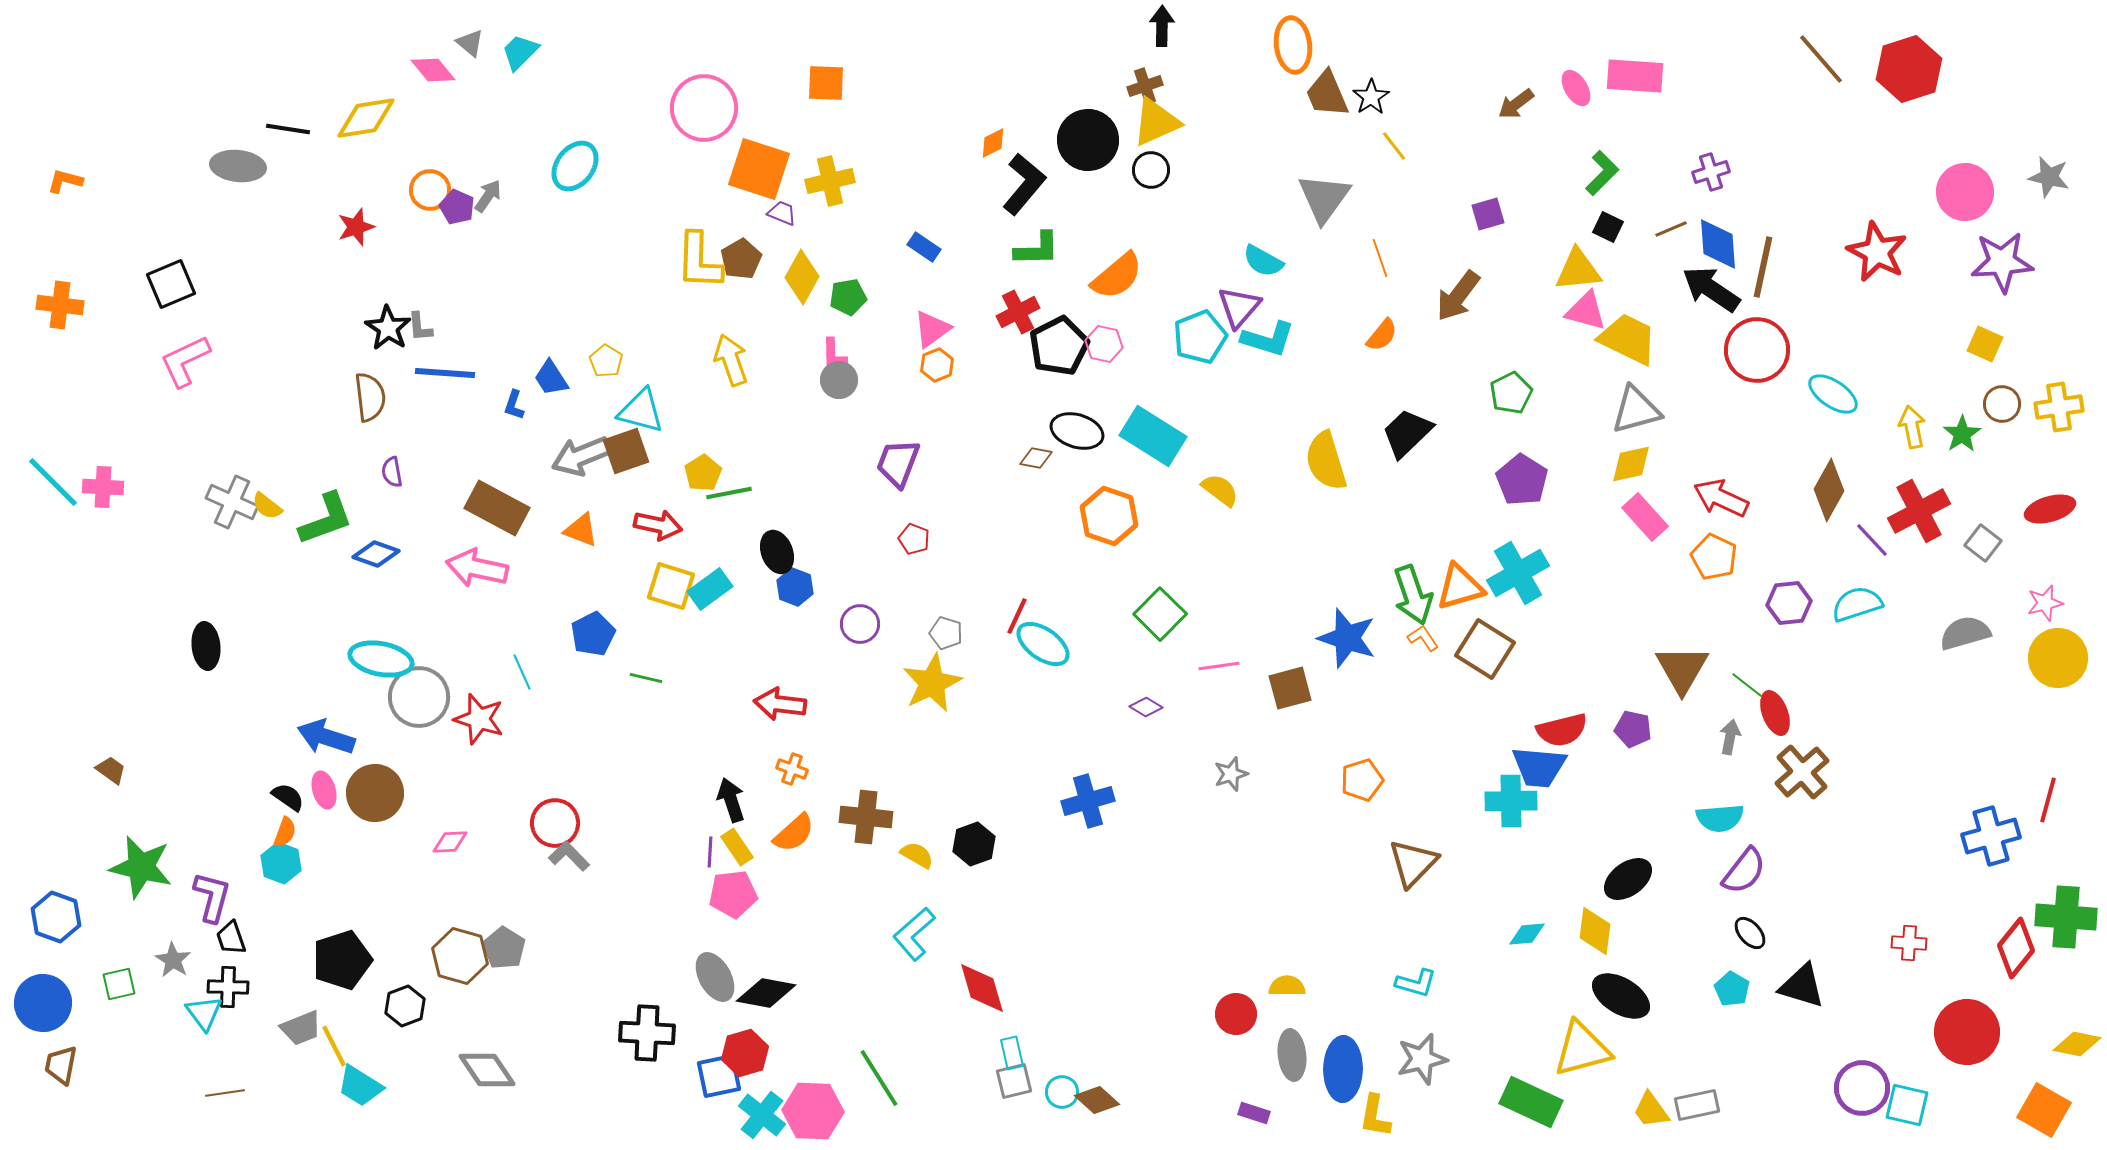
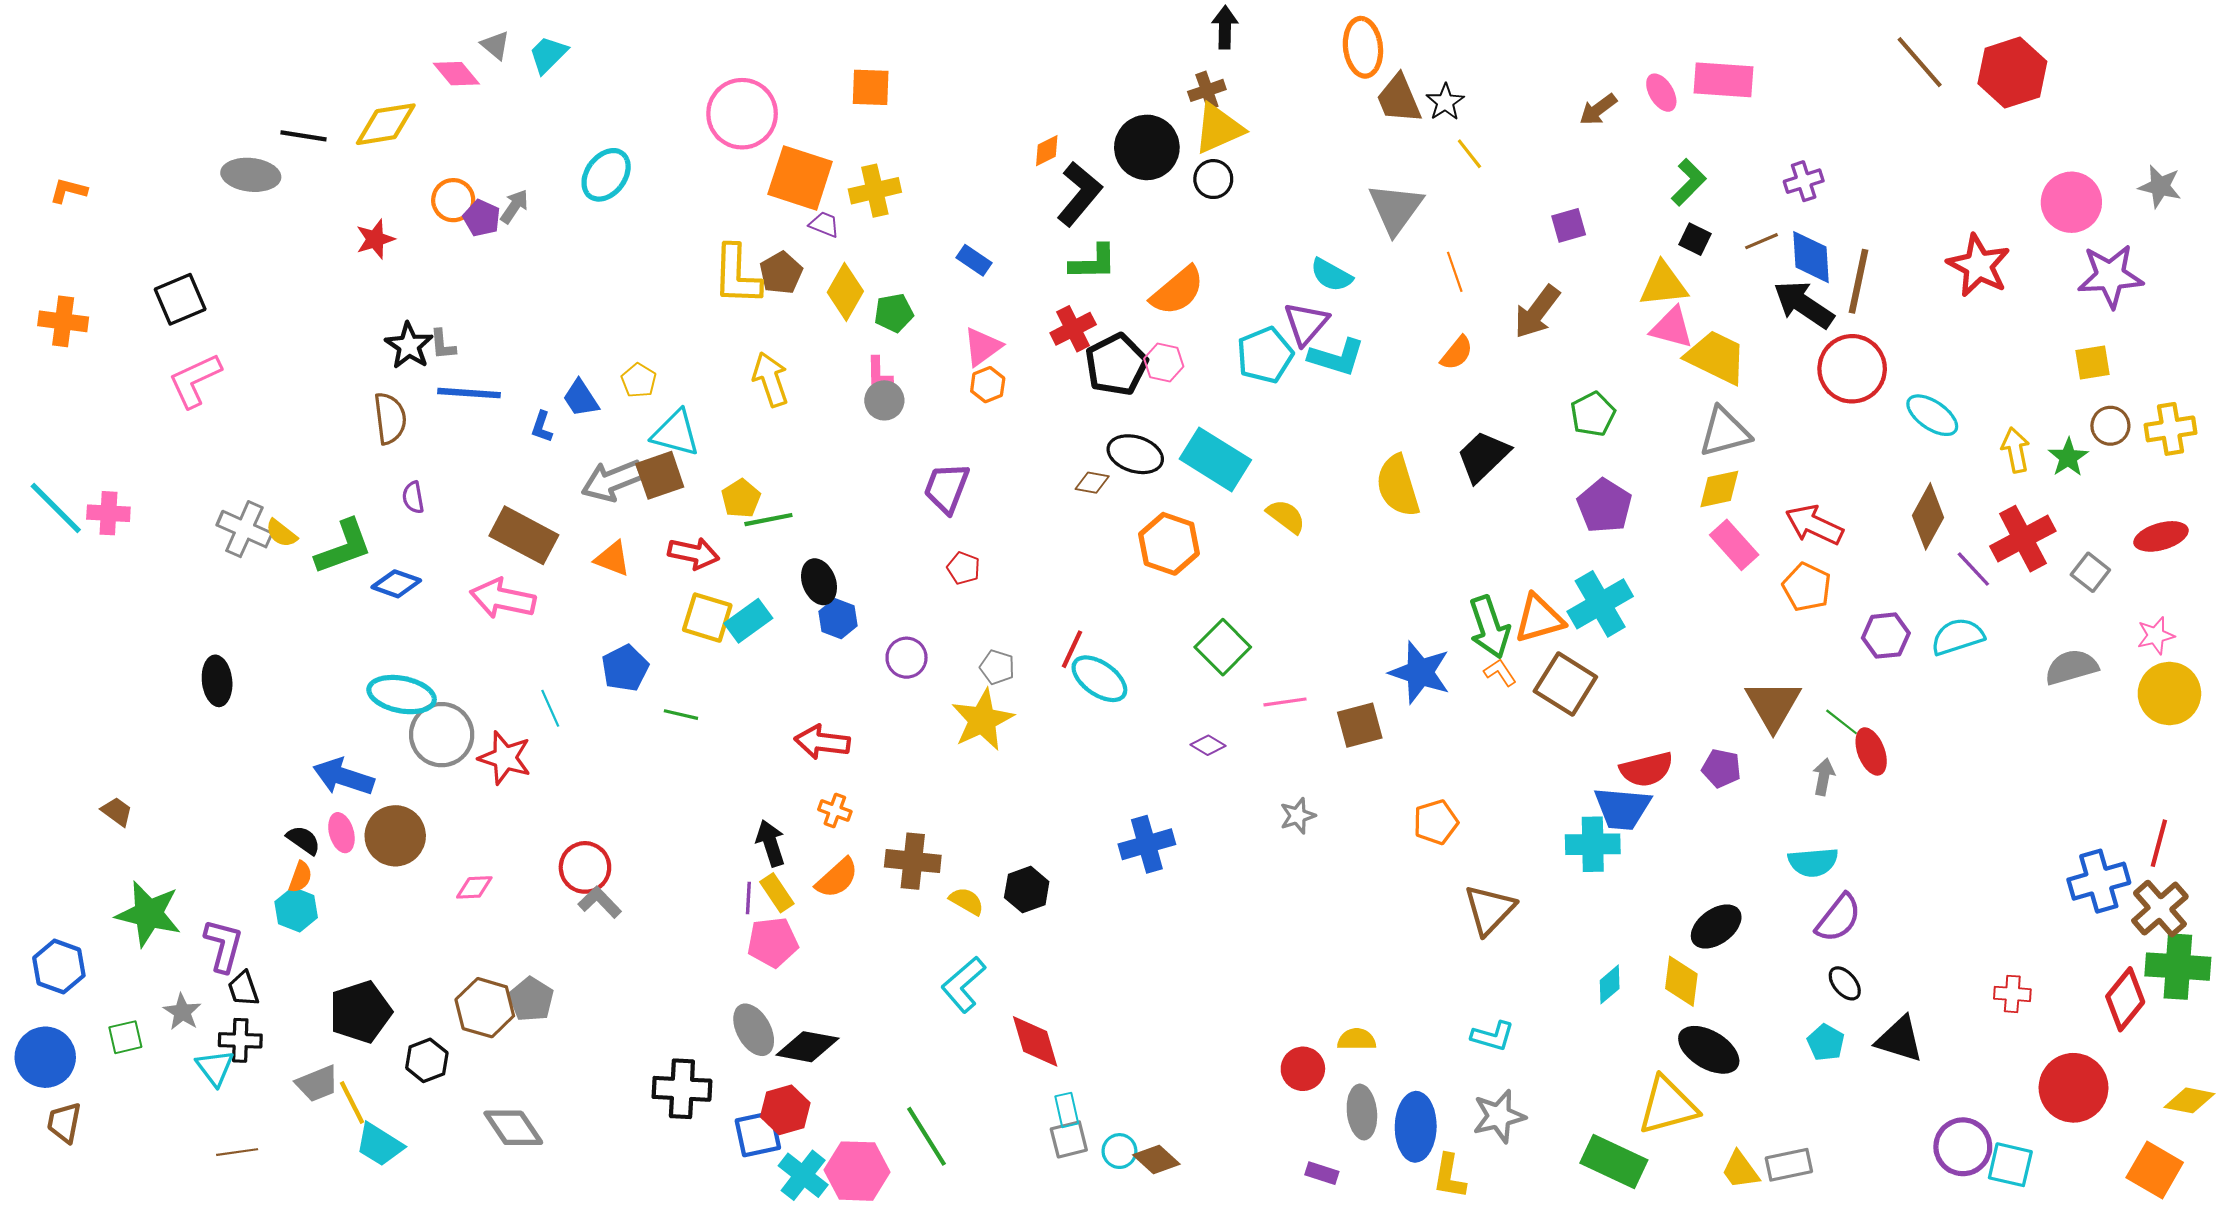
yellow square: (1985, 344) -> (2092, 362), turned -33
brown cross: (1802, 772) -> (2160, 909), moved
cyan diamond: (1527, 934) -> (1610, 984), turned -36

